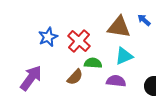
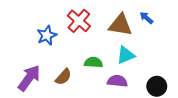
red cross: (79, 41) -> (79, 21), moved
brown semicircle: (75, 77) -> (63, 77), moved

